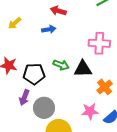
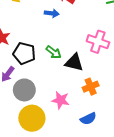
pink star: (90, 111) -> (61, 100), moved

